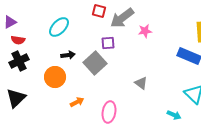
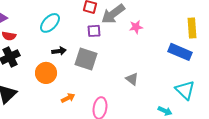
purple square: (108, 43) -> (94, 31), moved
gray square: (95, 63) -> (86, 59), turned -30

